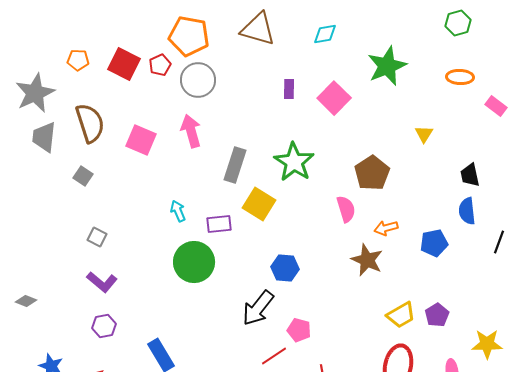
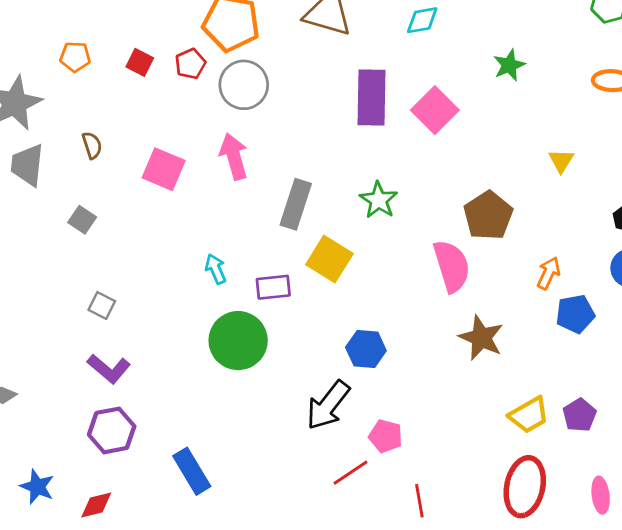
red square: (124, 64) -> (140, 62), size x0.6
green star: (387, 66) -> (509, 65), size x0.6
purple rectangle: (289, 89) -> (372, 97), size x2.0
brown semicircle: (90, 123) -> (92, 145), size x0.5
green star: (294, 162) -> (379, 200), size x0.7
pink semicircle: (346, 209) -> (452, 266), size x1.4
orange arrow: (386, 228) -> (549, 273), moved, turned 130
purple hexagon: (104, 326) -> (112, 430), size x1.4

